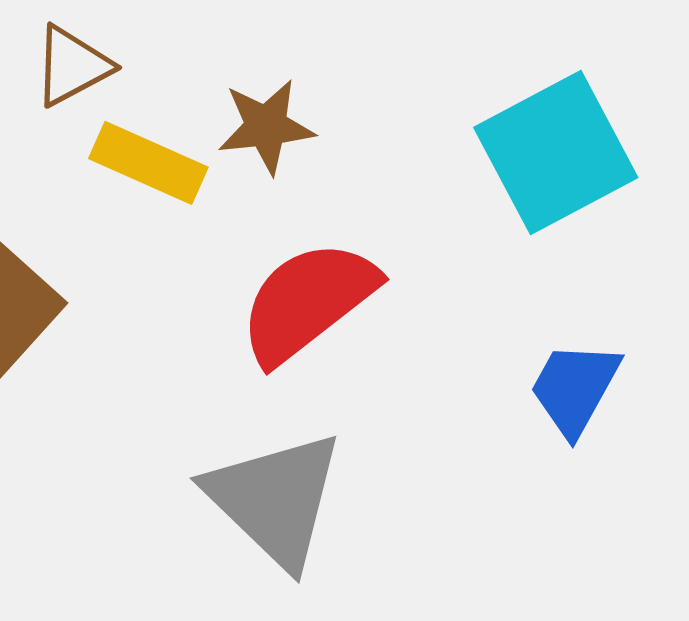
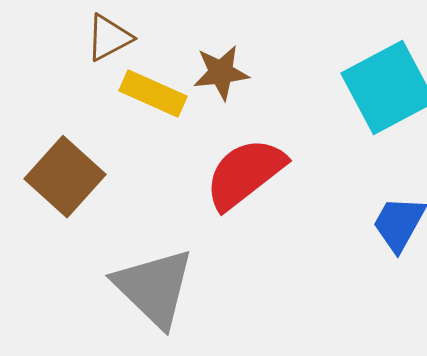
gray triangle: (275, 499) -> (154, 288), moved

